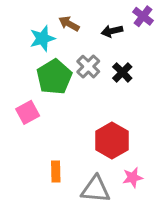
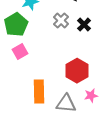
green pentagon: (54, 77) -> (16, 25), moved
orange rectangle: (56, 172) -> (39, 92), size x1.6

